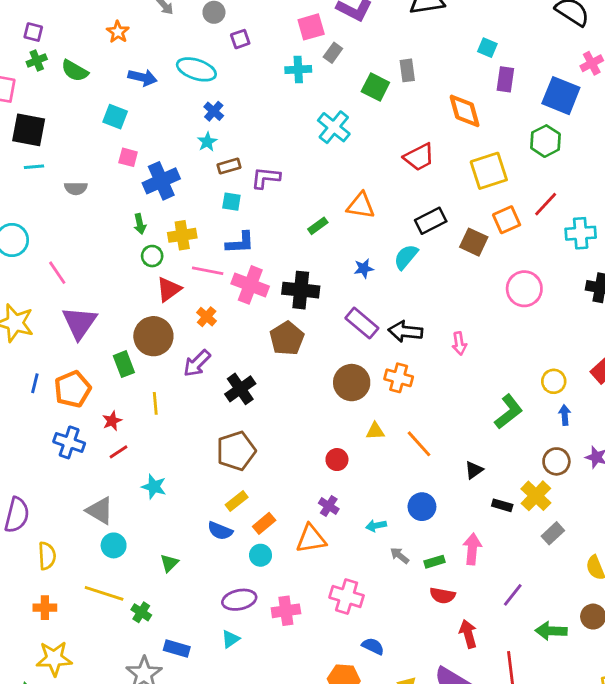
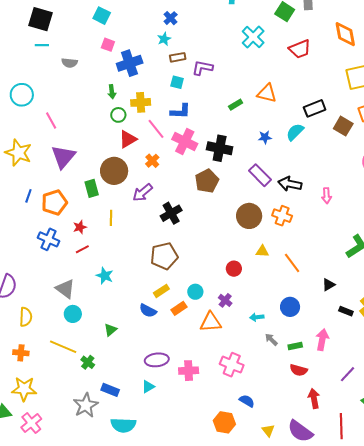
red trapezoid: (419, 157) -> (300, 49), moved
pink line: (208, 271) -> (156, 129), turned 35
cyan circle: (261, 555) -> (195, 292), moved

